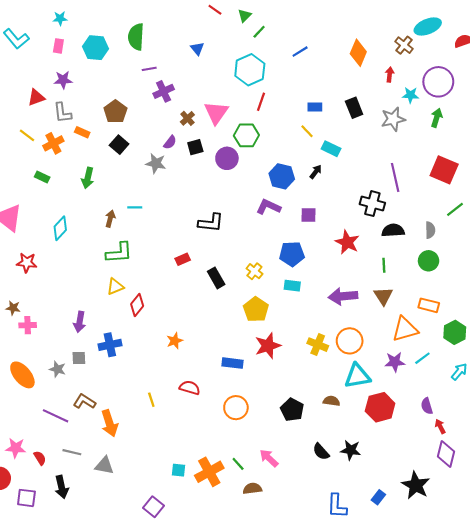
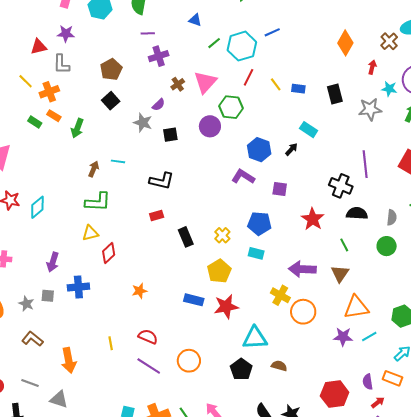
green line: (259, 32) -> (214, 43), moved
blue triangle: (197, 49) -> (195, 20), turned -40
blue line: (300, 52) -> (272, 32), moved
yellow line: (307, 131) -> (276, 84), moved
orange rectangle: (82, 132) -> (54, 116), moved
black square: (195, 147) -> (170, 135), moved
black L-shape: (211, 223) -> (162, 181), moved
cyan diamond: (60, 228) -> (37, 207), moved
green line: (384, 265) -> (344, 245), turned -32
orange rectangle: (429, 305) -> (392, 378), moved
yellow cross: (318, 345) -> (280, 295), moved
blue rectangle: (233, 363) -> (194, 300), moved
cyan triangle: (357, 376) -> (255, 338), moved
brown L-shape: (84, 402) -> (32, 339), moved
red hexagon: (380, 407) -> (335, 394), moved
purple line: (56, 416) -> (149, 366), moved
red arrow: (440, 426) -> (378, 402), turned 72

